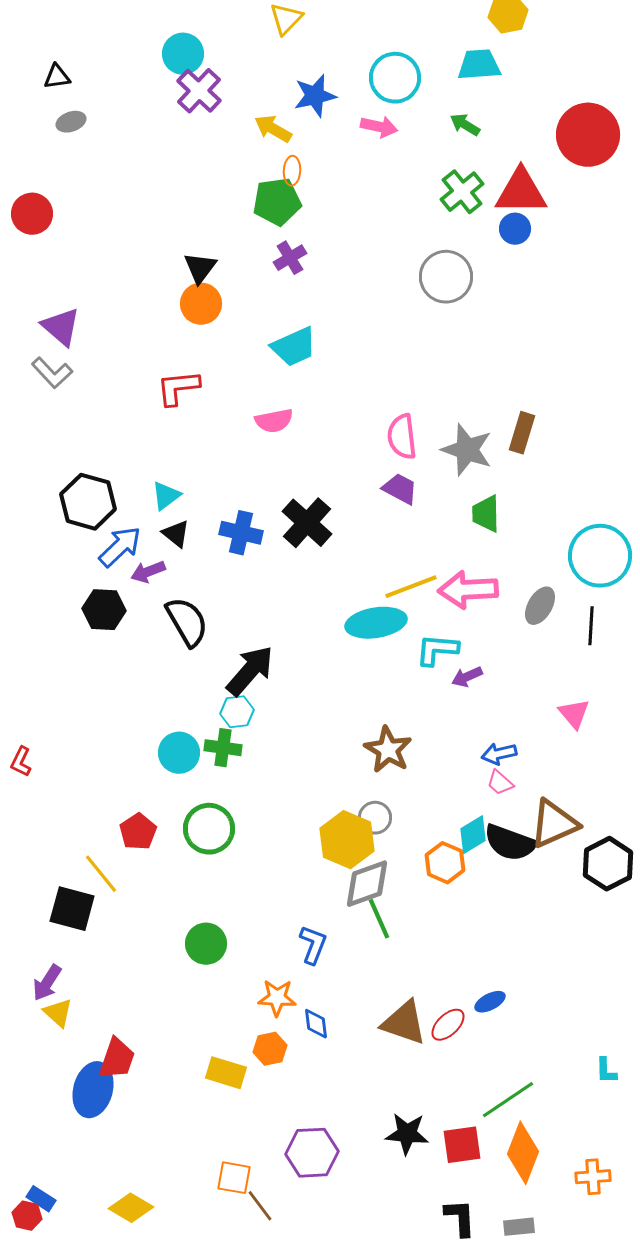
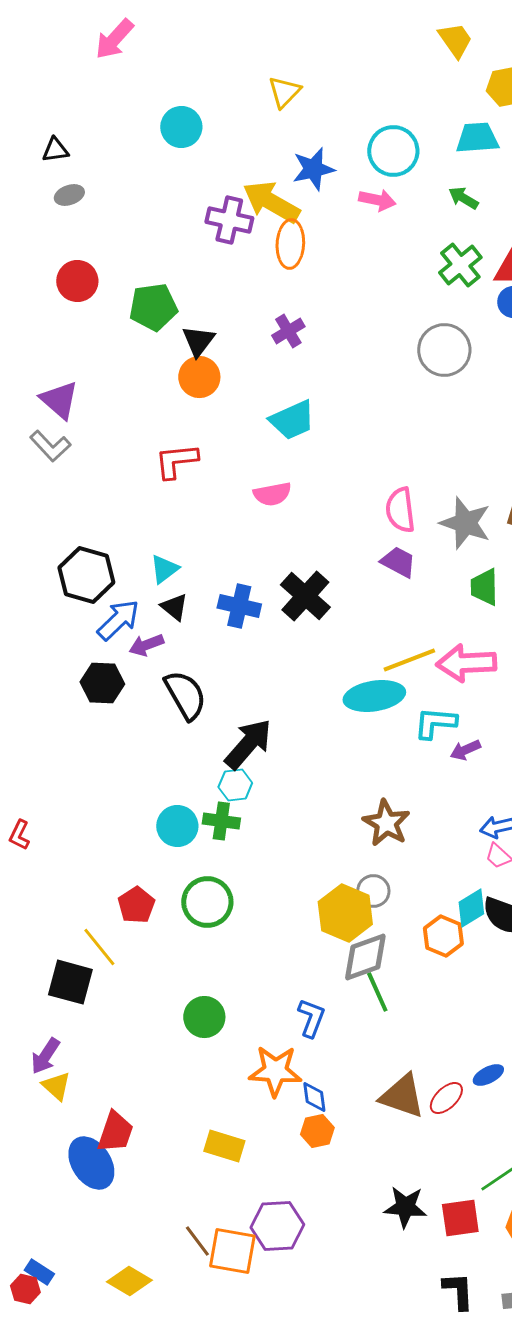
purple cross: (199, 91) -> (229, 220), moved, turned -30
yellow arrow: (273, 129) -> (271, 202), size x1.5
orange ellipse: (292, 171) -> (290, 244), size x1.6
green pentagon: (277, 202) -> (153, 307), moved
red circle: (32, 214) -> (77, 281), moved
orange star: (277, 998) -> (275, 1071), size x1.4
orange hexagon: (270, 1049) -> (317, 1131), moved
blue ellipse: (93, 1090) -> (91, 1163), turned -48
purple hexagon: (312, 1153) -> (277, 1226), moved
orange square: (234, 1178) -> (232, 1251), size x1.4
brown line: (260, 1206) -> (197, 1241), moved

